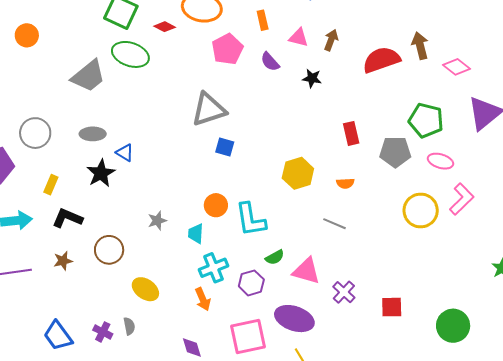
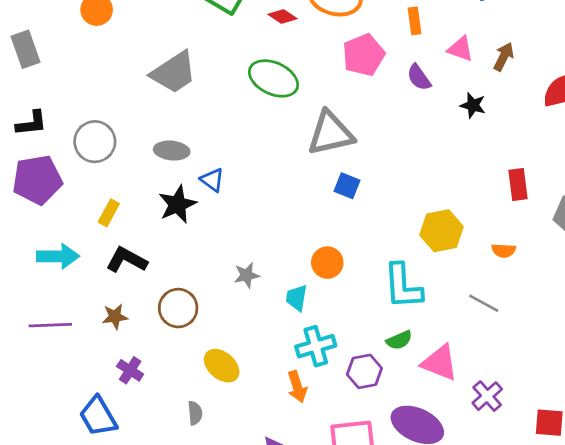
green ellipse: (130, 54) -> (273, 78), moved
cyan L-shape: (251, 220) -> (403, 286), moved
purple cross: (103, 332) -> (130, 370), moved

